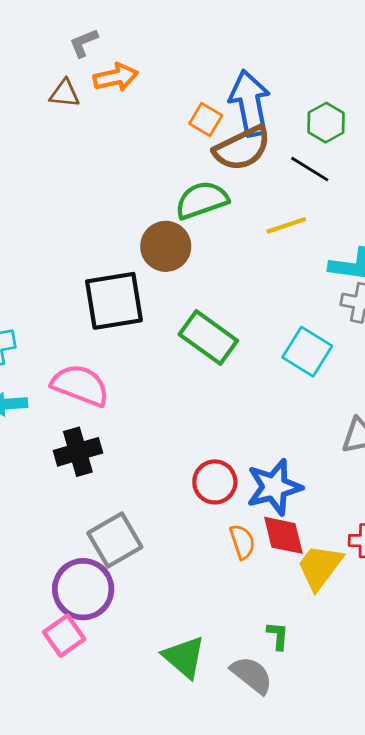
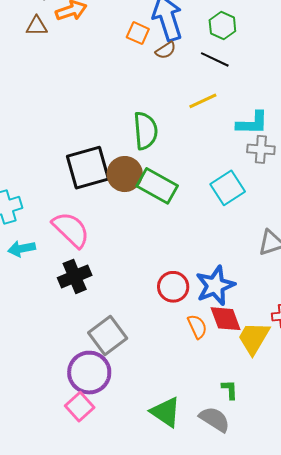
brown semicircle: (242, 148) -> (166, 50), size x0.5
green semicircle: (202, 200) -> (146, 131), moved, turned 111
brown circle: (166, 246) -> (125, 174), moved
cyan square: (307, 352) -> (228, 188), turned 32
pink semicircle: (80, 385) -> (71, 230), turned 30

